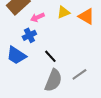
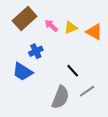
pink arrow: (37, 17) -> (51, 26), moved, turned 64
black line: (50, 56) -> (73, 71), moved

